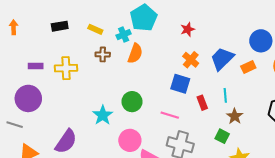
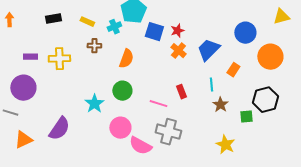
red star: (188, 29) -> (177, 31), moved
orange semicircle: (135, 53) -> (126, 59), moved
orange rectangle: (248, 67) -> (233, 70), moved, turned -32
blue square: (180, 84) -> (154, 32), moved
red rectangle: (202, 103) -> (181, 92), moved
green square: (222, 136) -> (246, 117), moved, turned -32

